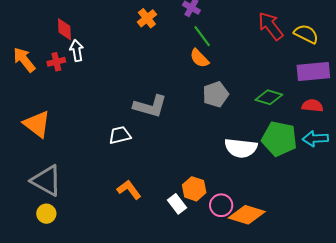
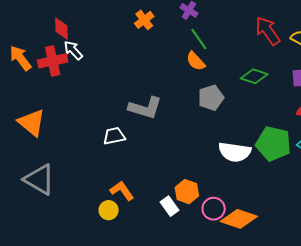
white arrow: (77, 51) -> (73, 50), turned -35
red cross: (56, 62) -> (53, 61), size x1.6
green diamond: (269, 97) -> (254, 76), moved
yellow circle: (46, 214) -> (109, 210), moved

